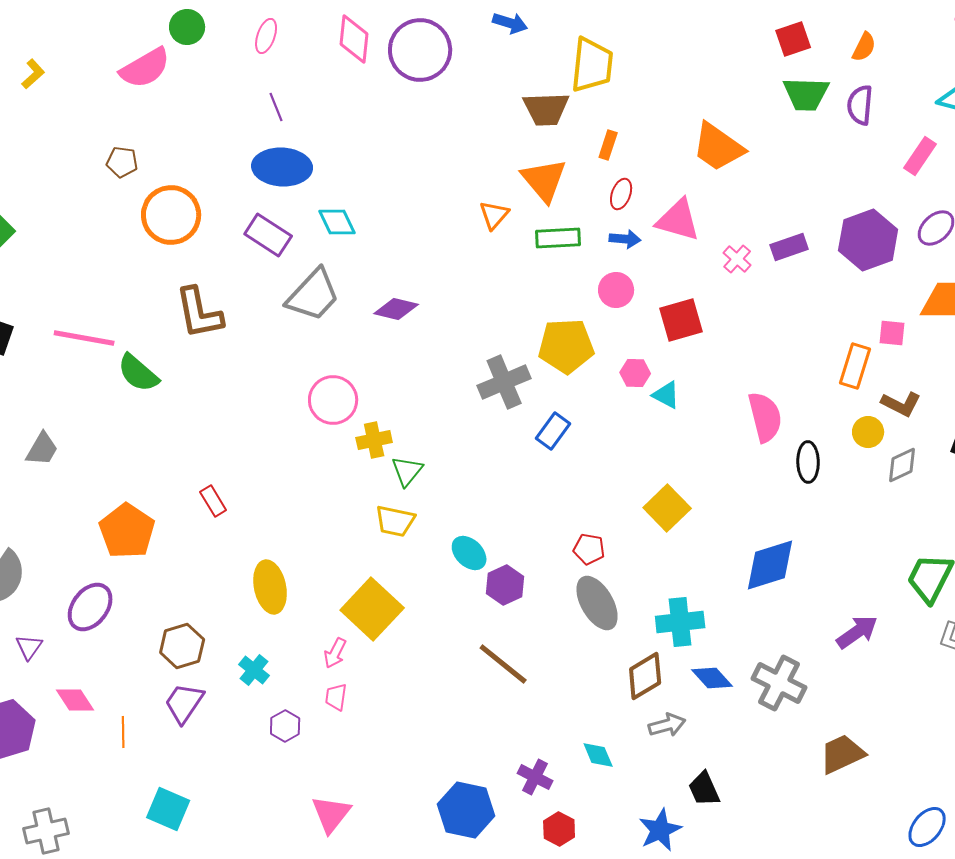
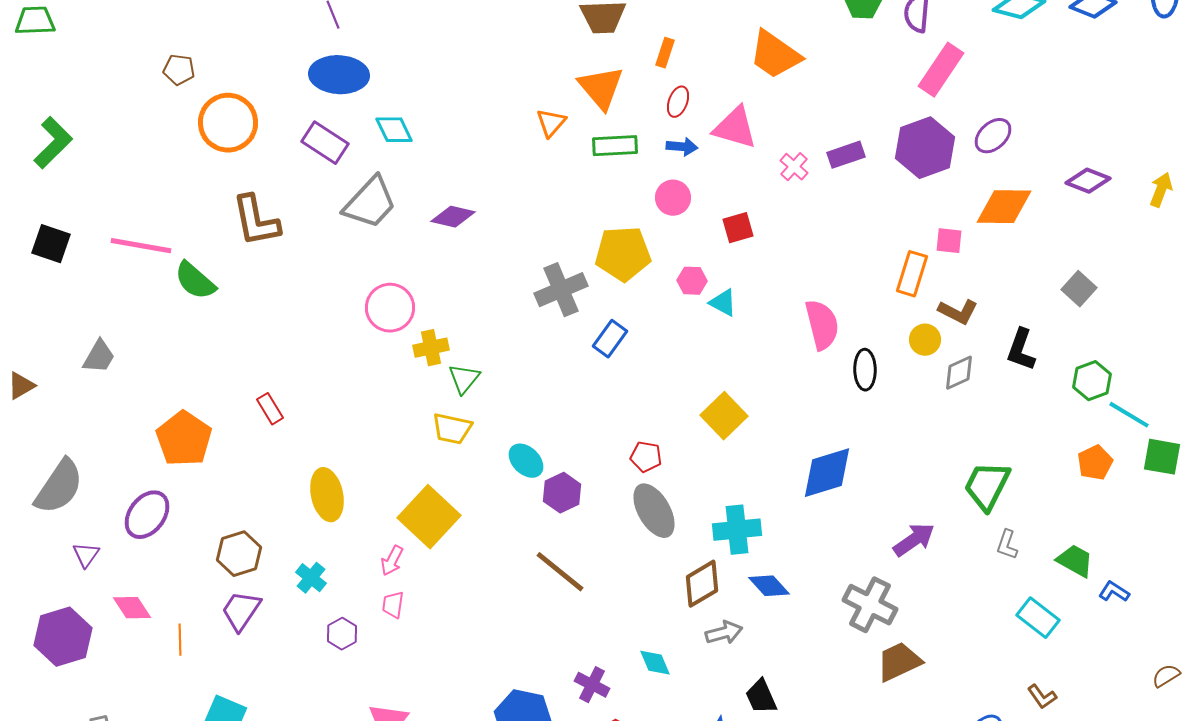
pink rectangle: (920, 156) -> (941, 70), moved, size x1.4
red square: (681, 320) -> (738, 228), size x0.7
gray cross: (779, 683) -> (870, 605), moved

